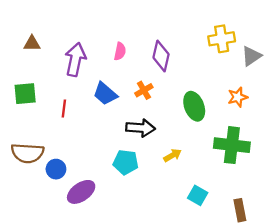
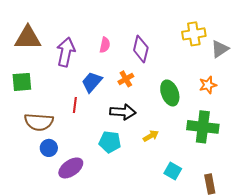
brown triangle: (32, 43) -> (28, 38), size x1.8
blue trapezoid: (105, 94) -> (92, 82), turned 90
red line: (64, 109) -> (75, 105), moved
brown semicircle: (27, 153) -> (39, 122), moved

